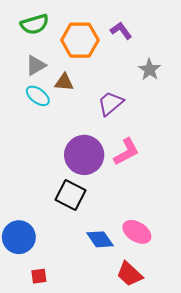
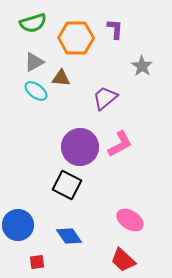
purple L-shape: (121, 31) -> (115, 29), turned 40
blue diamond: (100, 239) -> (69, 236), moved

